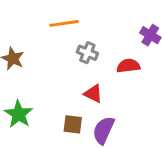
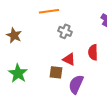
red semicircle: (128, 66) -> (93, 52), moved, turned -84
brown square: (73, 124) -> (56, 72), moved

